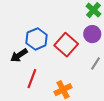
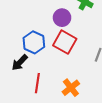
purple circle: (92, 34) -> (62, 18), moved

